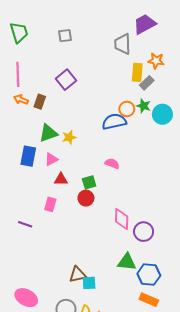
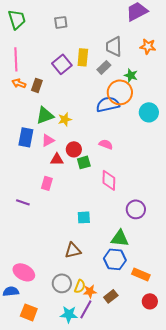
gray trapezoid: (123, 44) -> (114, 46), moved
yellow rectangle: (137, 72) -> (83, 57), moved
gray rectangle: (147, 83) -> (104, 67), moved
green star: (144, 106) -> (131, 75), moved
orange circle: (127, 109) -> (120, 92), size x1.6
cyan circle: (162, 114) -> (149, 112), moved
red circle: (86, 198) -> (74, 149), moved
pink diamond: (122, 219) -> (109, 180), moved
blue hexagon: (149, 275) -> (115, 259), moved
cyan square: (89, 283) -> (84, 217), moved

